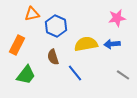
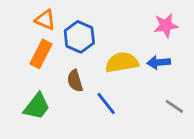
orange triangle: (32, 14) -> (45, 20), turned 35
orange rectangle: (17, 45) -> (41, 54), moved

